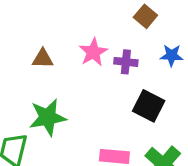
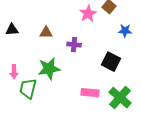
pink star: (93, 52) -> (88, 14), moved
purple cross: (126, 62) -> (74, 45), moved

